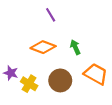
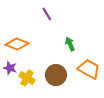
orange diamond: (43, 47) -> (17, 44), moved

